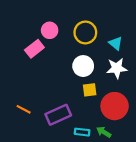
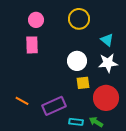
pink circle: (50, 30) -> (36, 20), moved
yellow circle: (85, 32) -> (79, 19), moved
pink rectangle: (34, 49) -> (32, 45), turned -54

